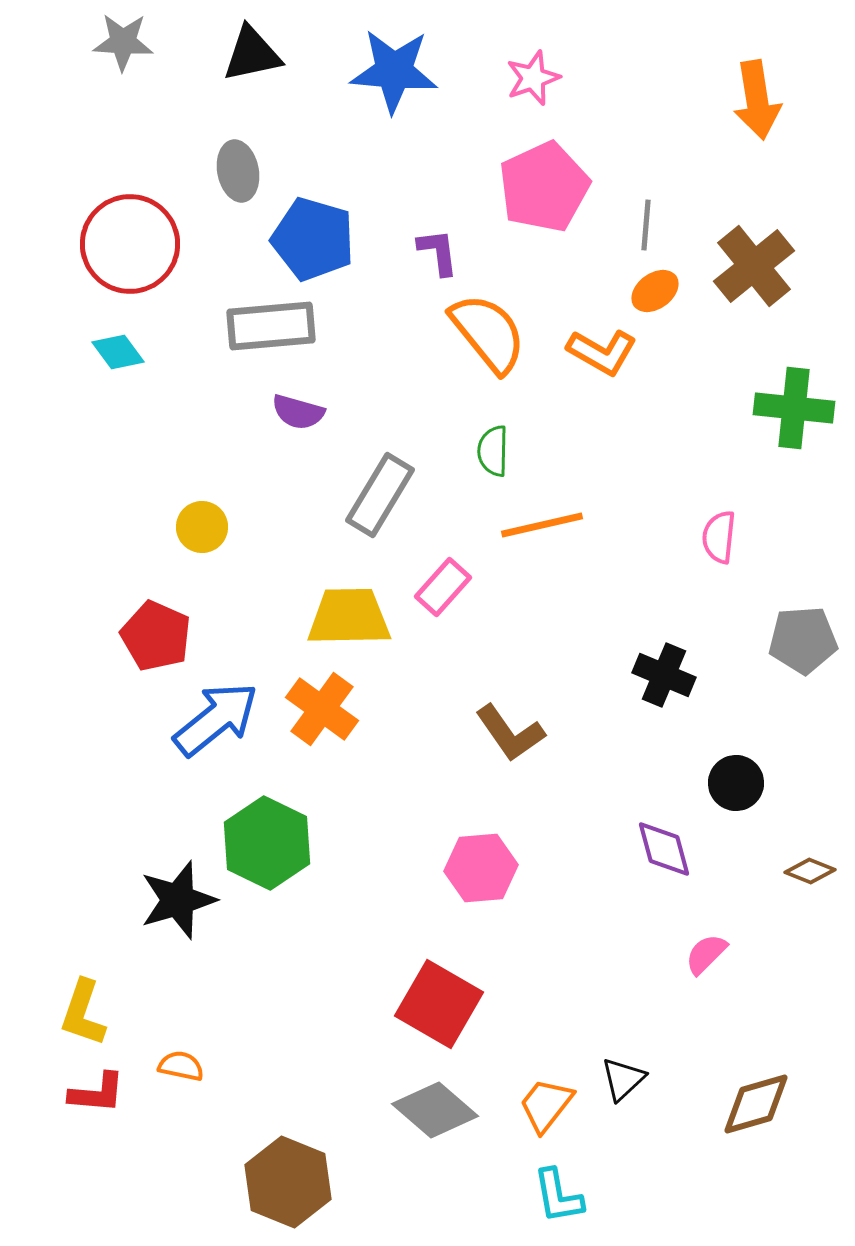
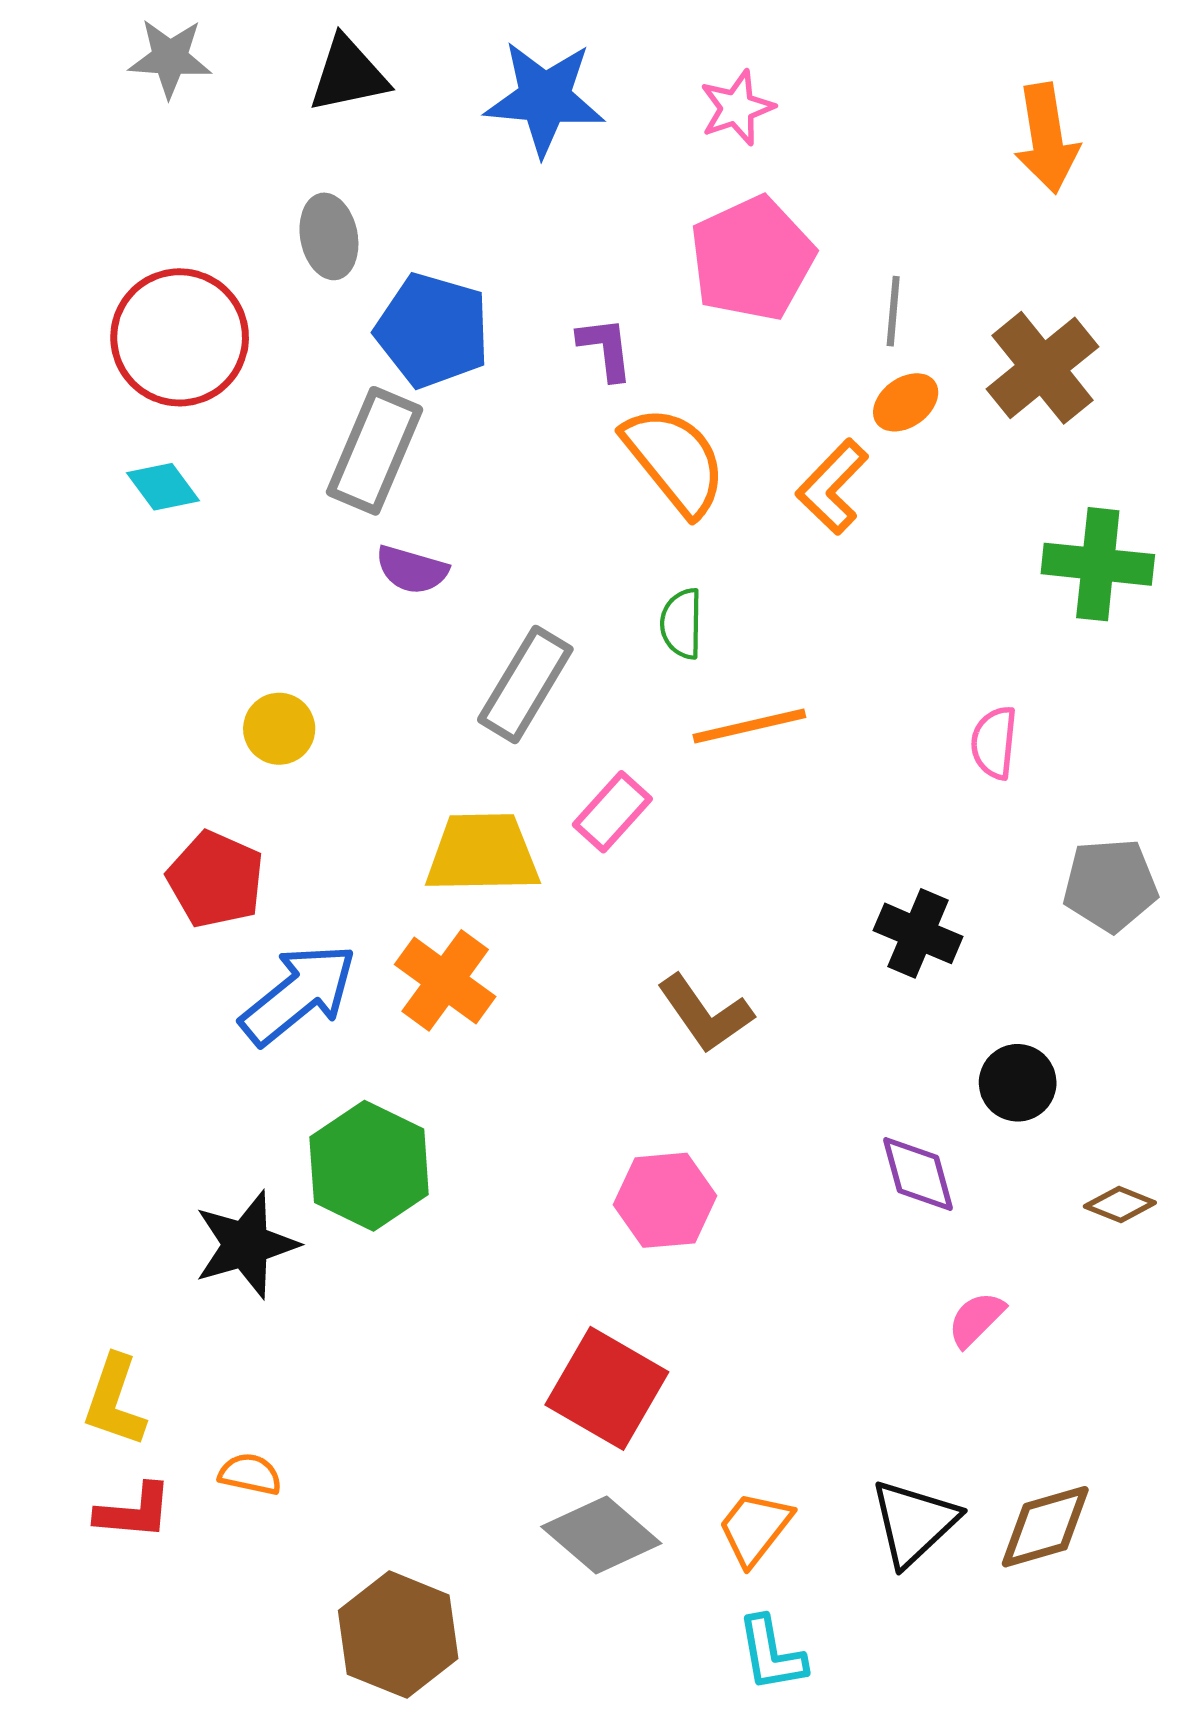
gray rectangle: (271, 326) -> (375, 451), turned -62
orange L-shape: (602, 352) -> (832, 487), turned 104
black triangle: (623, 1079) -> (914, 1523), moved, size x1.5

